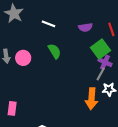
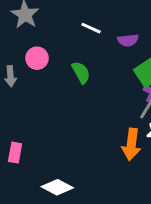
white line: (49, 24) -> (91, 28), moved
pink circle: (23, 58) -> (37, 58), moved

